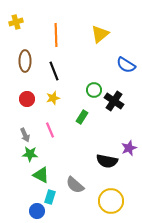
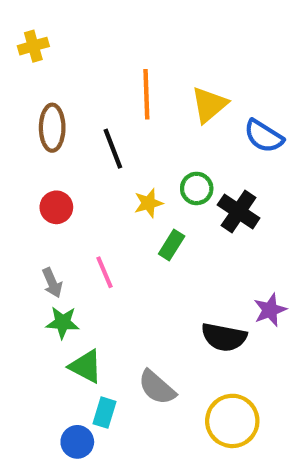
yellow triangle: (100, 34) -> (209, 105), moved
orange line: (56, 35) -> (146, 94), moved
yellow star: (53, 98) -> (148, 203), moved

